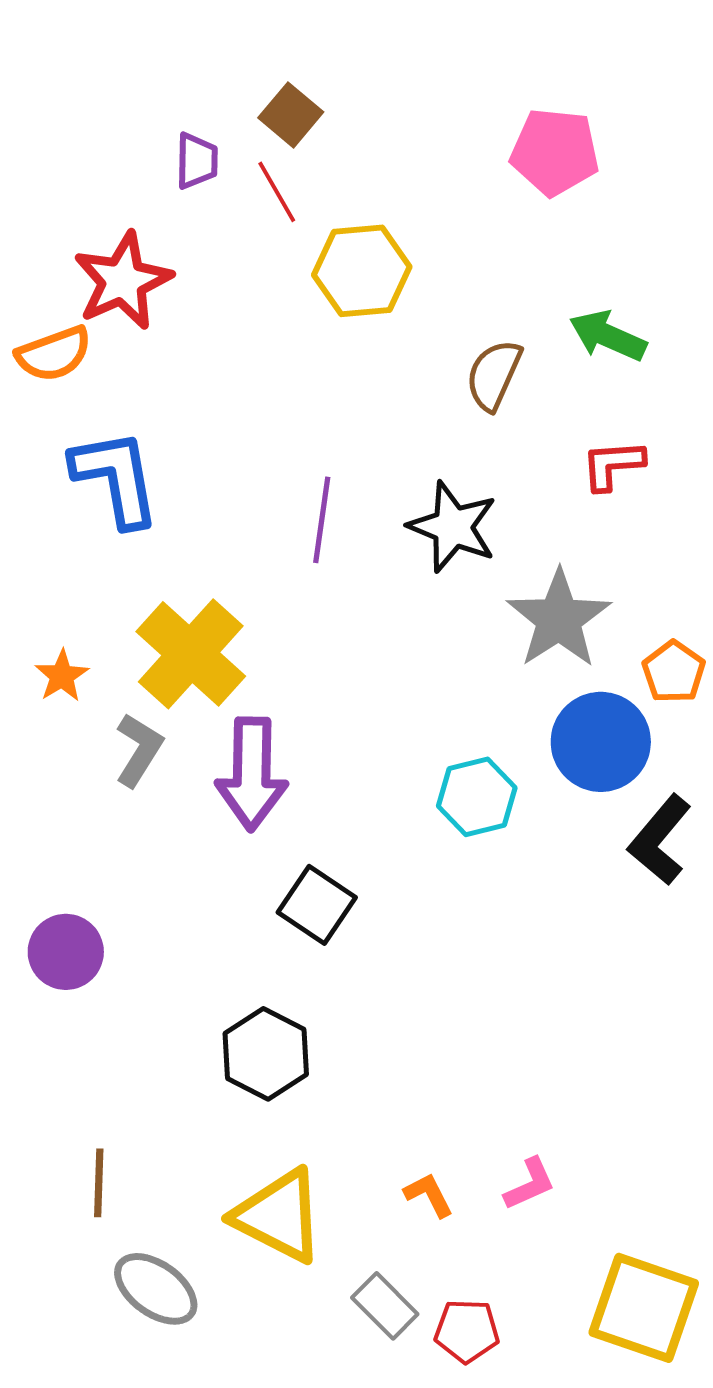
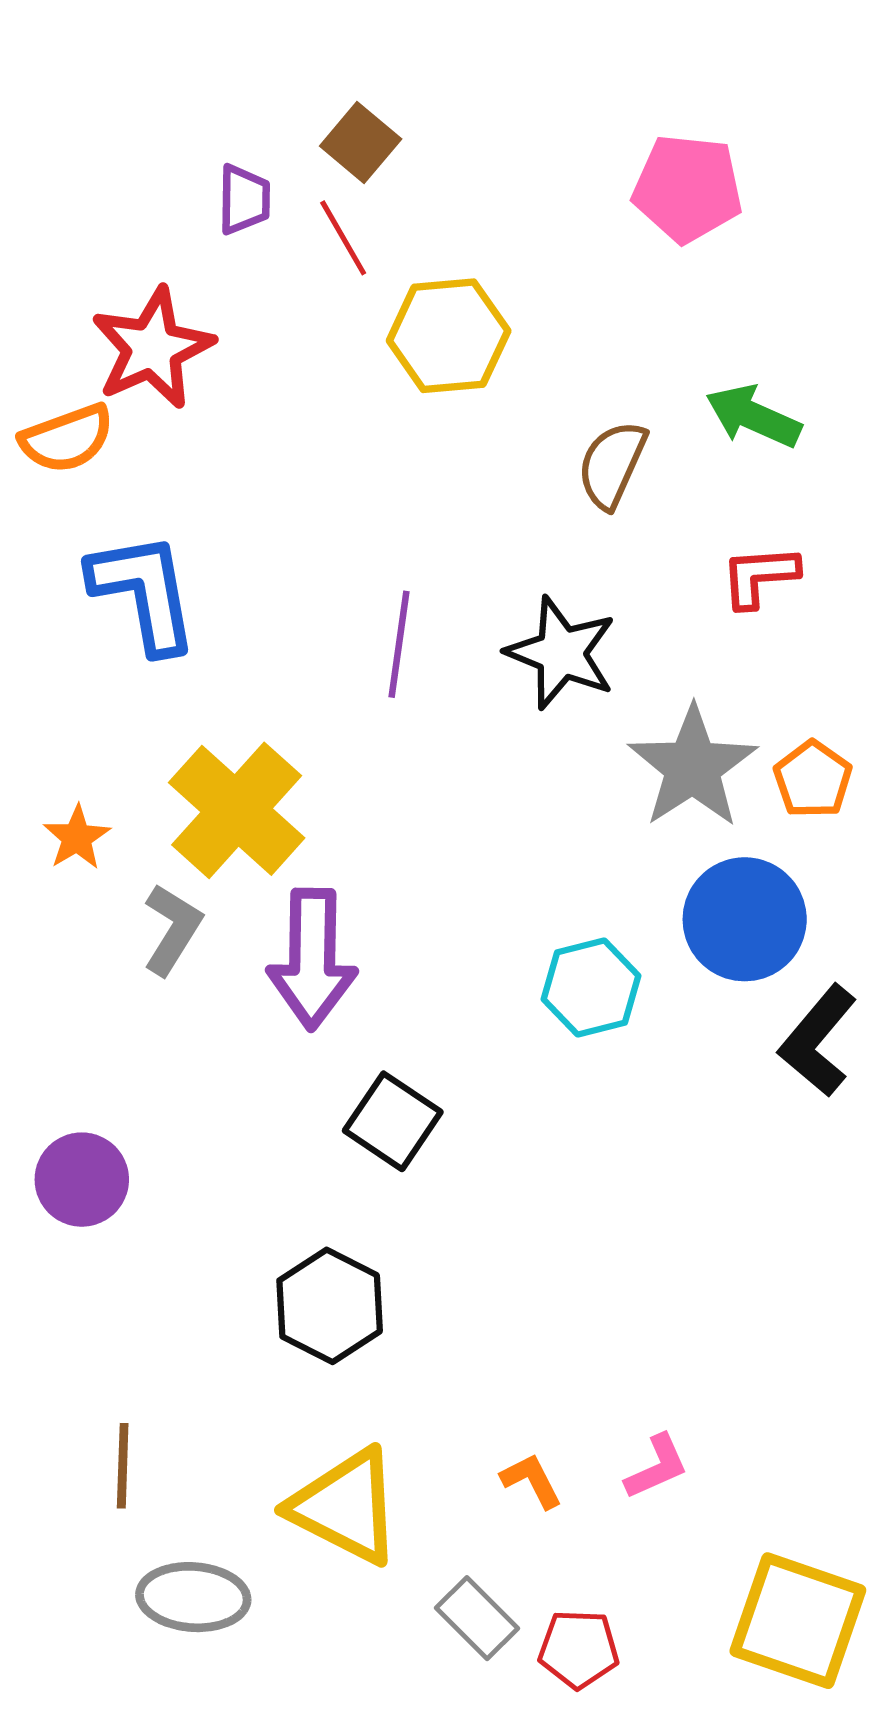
orange pentagon: (674, 672) -> (813, 779), moved
gray ellipse: (156, 1289) -> (193, 1597), turned -32

